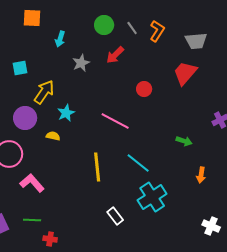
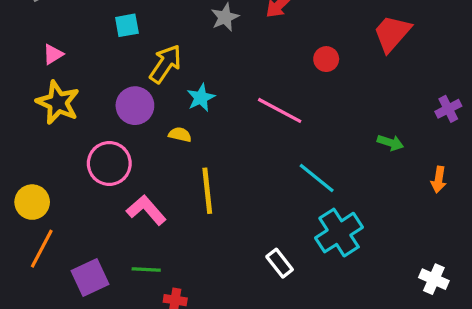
yellow line: (97, 167) -> (207, 191), moved
orange arrow: (201, 175) -> (439, 180), moved

